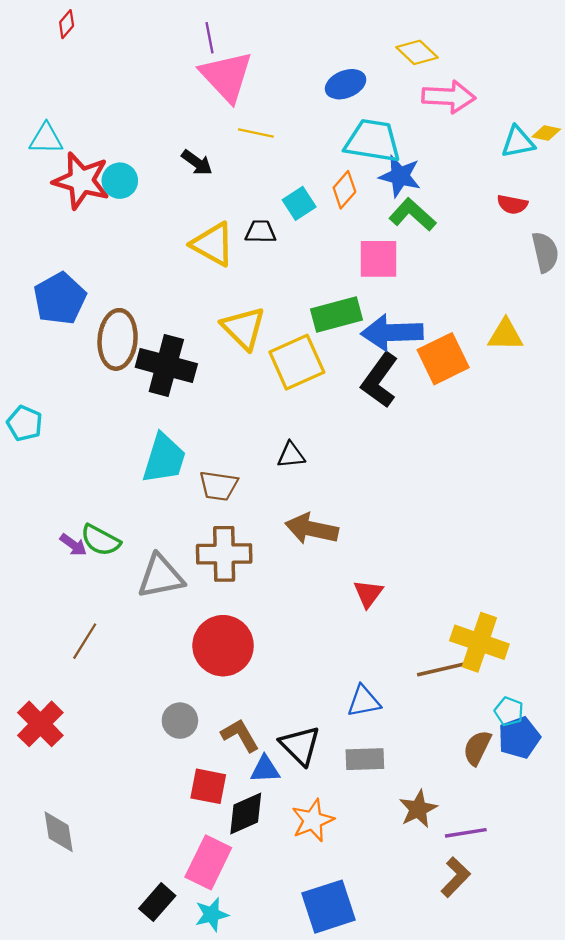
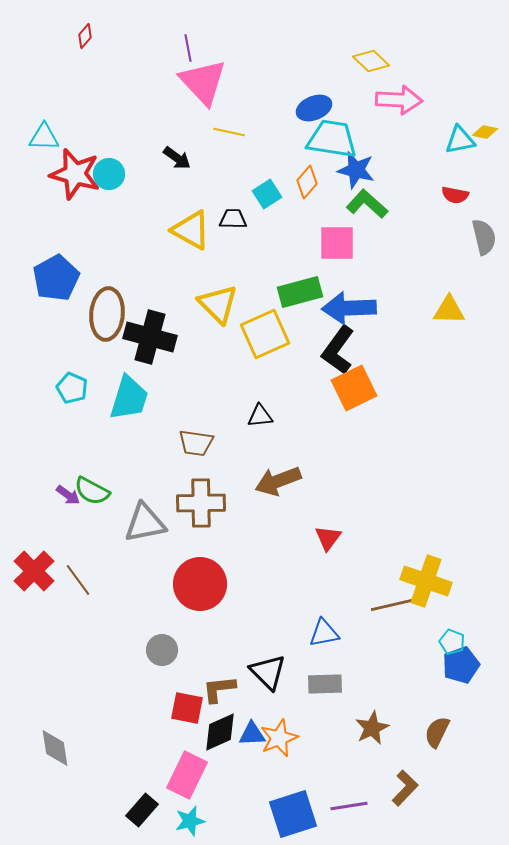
red diamond: (67, 24) -> (85, 36), moved
blue ellipse: (346, 84) -> (314, 108), moved
orange square: (443, 359) -> (354, 388), moved
cyan pentagon: (25, 423) -> (72, 388), moved
cyan trapezoid: (164, 459) -> (129, 398), moved
brown arrow: (312, 529) -> (278, 481), turned -33
brown line: (85, 641) -> (78, 580), turned -68
red cross: (40, 724) -> (34, 571), moved
brown L-shape: (240, 735) -> (219, 689), moved, turned -66
brown semicircle: (477, 748) -> (437, 732), moved
blue triangle: (265, 769) -> (252, 734), moved
purple line: (466, 833) -> (349, 806), moved

